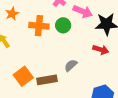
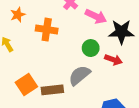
green circle: (63, 25) -> (91, 48), moved
gray semicircle: (71, 65) -> (79, 75), size x1.5

